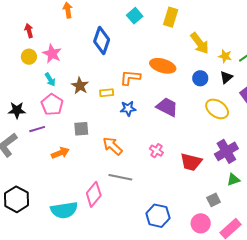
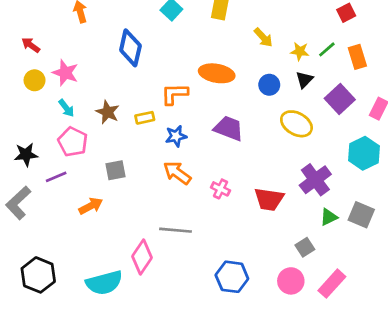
red arrow: (29, 31) -> (31, 45), turned -32
yellow arrow: (200, 43) -> (263, 37), size x0.7
orange arrow: (113, 146) -> (177, 173), moved

